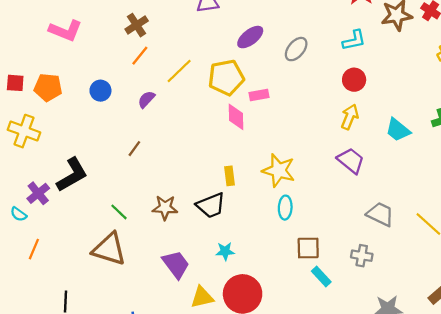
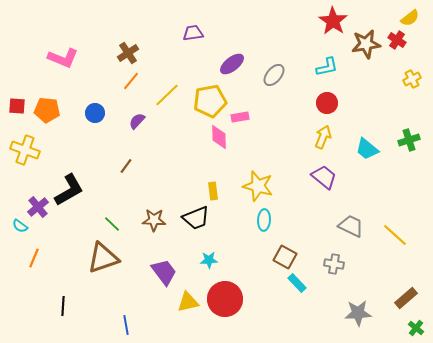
brown square: (308, 248) -> (285, 257), turned 30
brown triangle: (109, 249) -> (103, 258), turned -36

